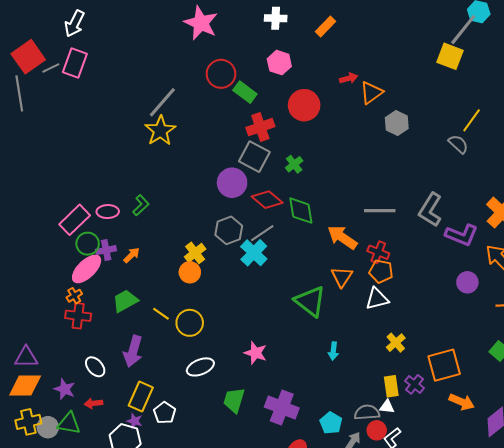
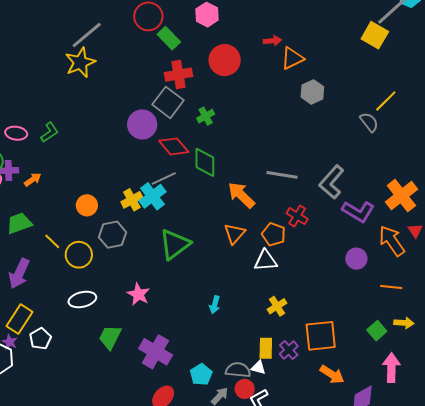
gray hexagon: (229, 230) -> (112, 235), moved
red cross: (378, 252) -> (297, 216), moved
yellow cross: (195, 253) -> (132, 200), moved
green triangle: (310, 301) -> (175, 244), moved, turned 36

